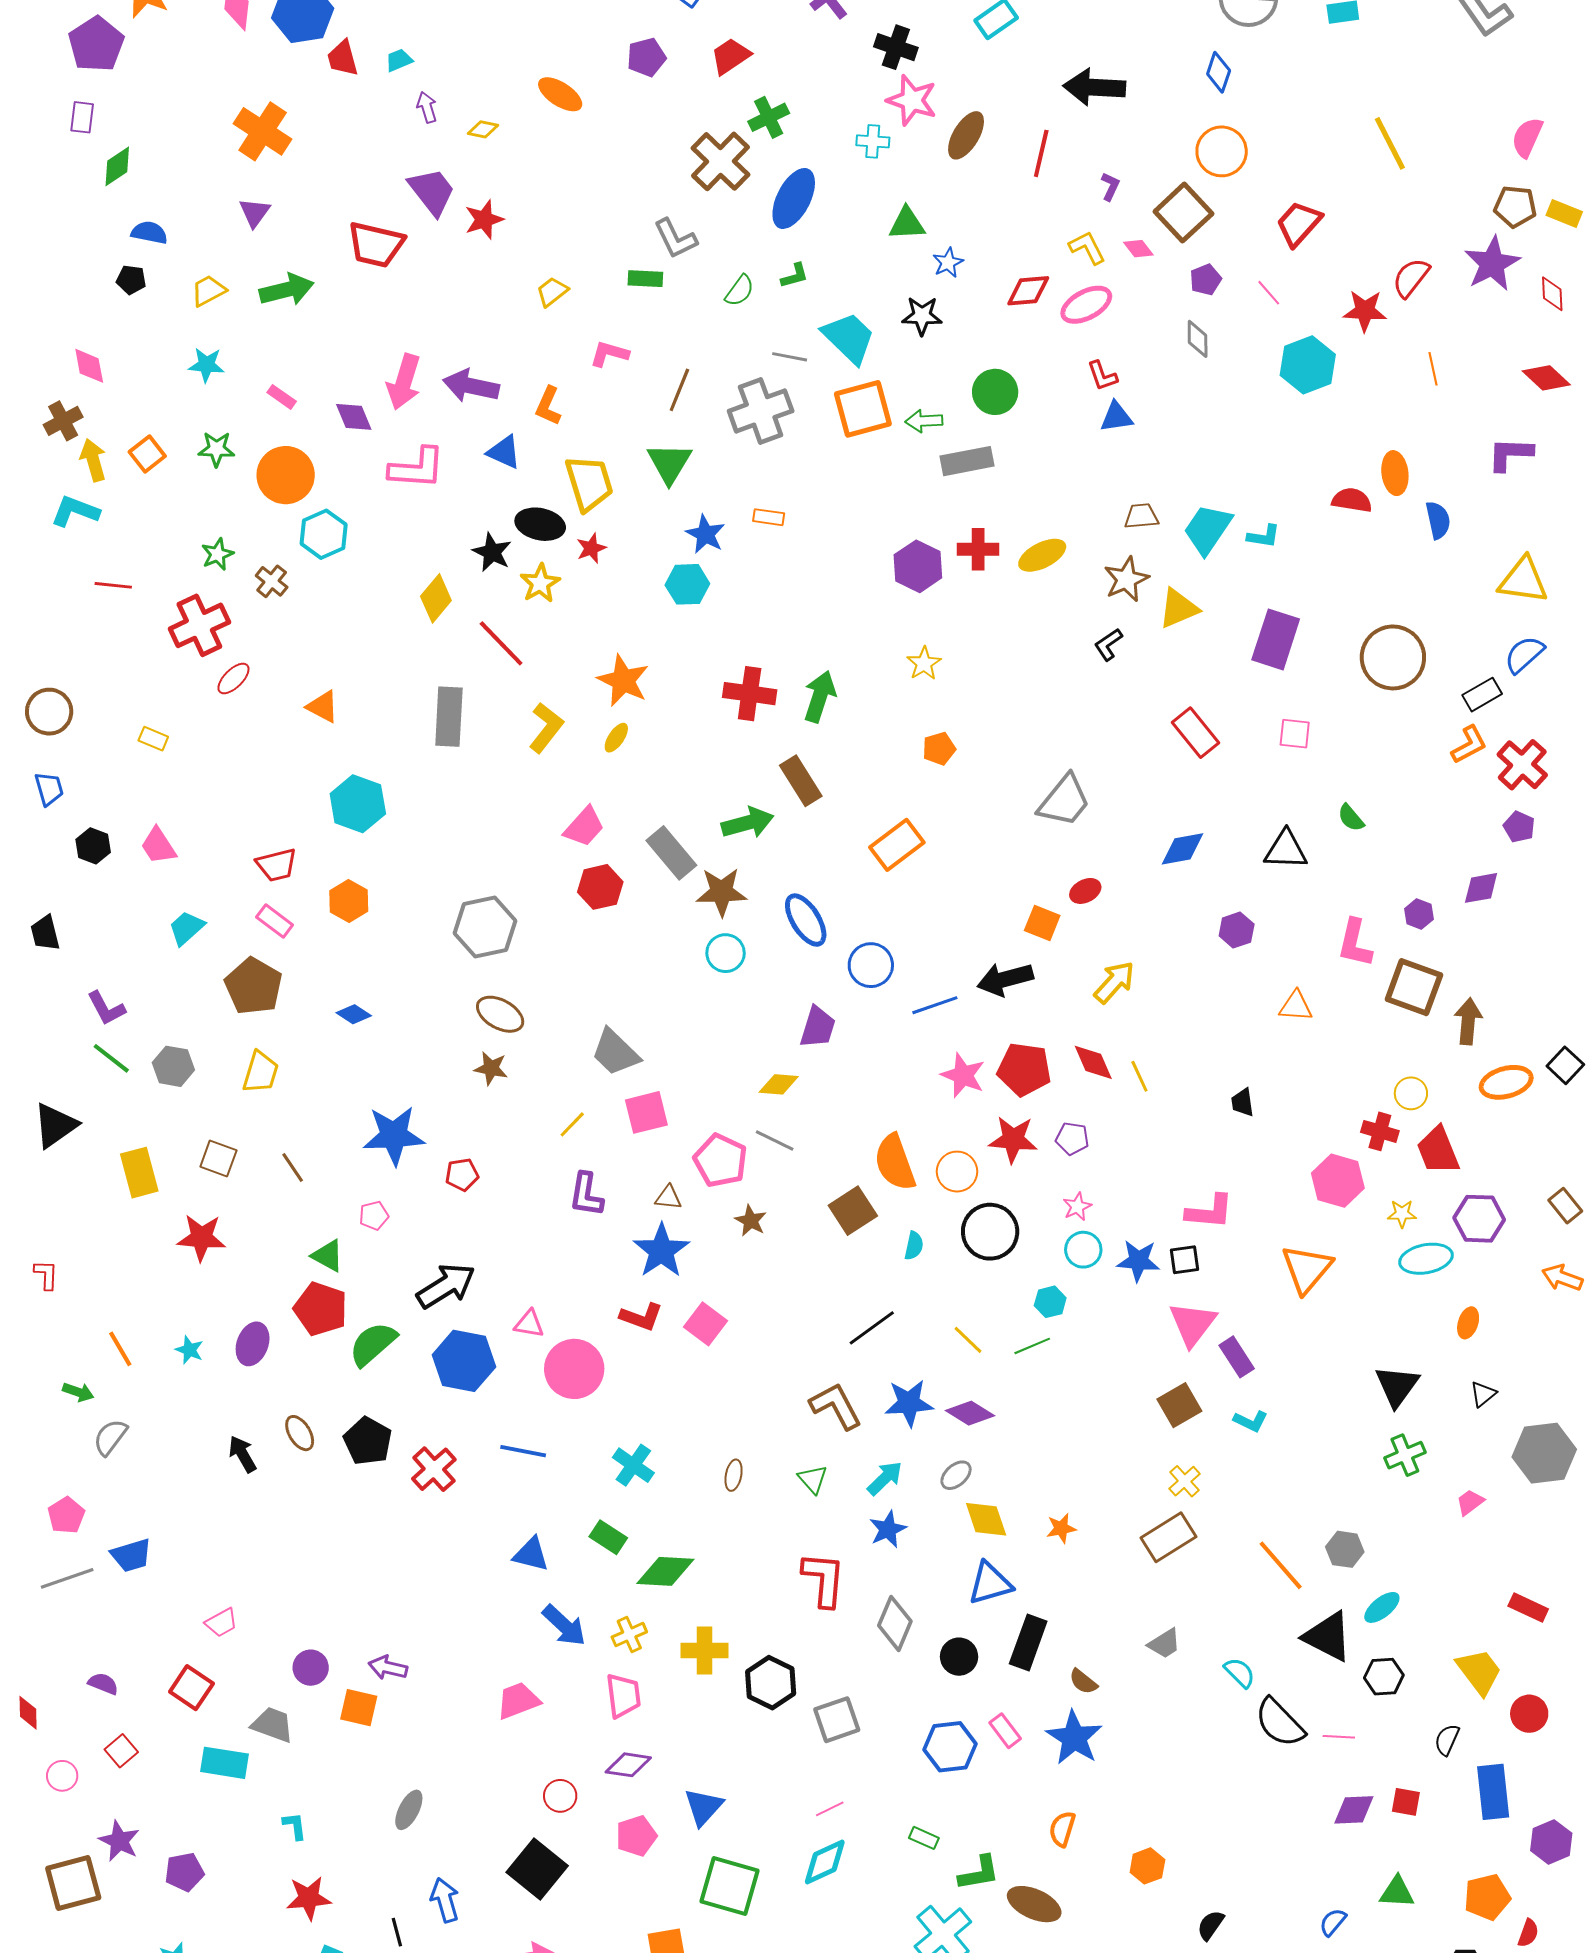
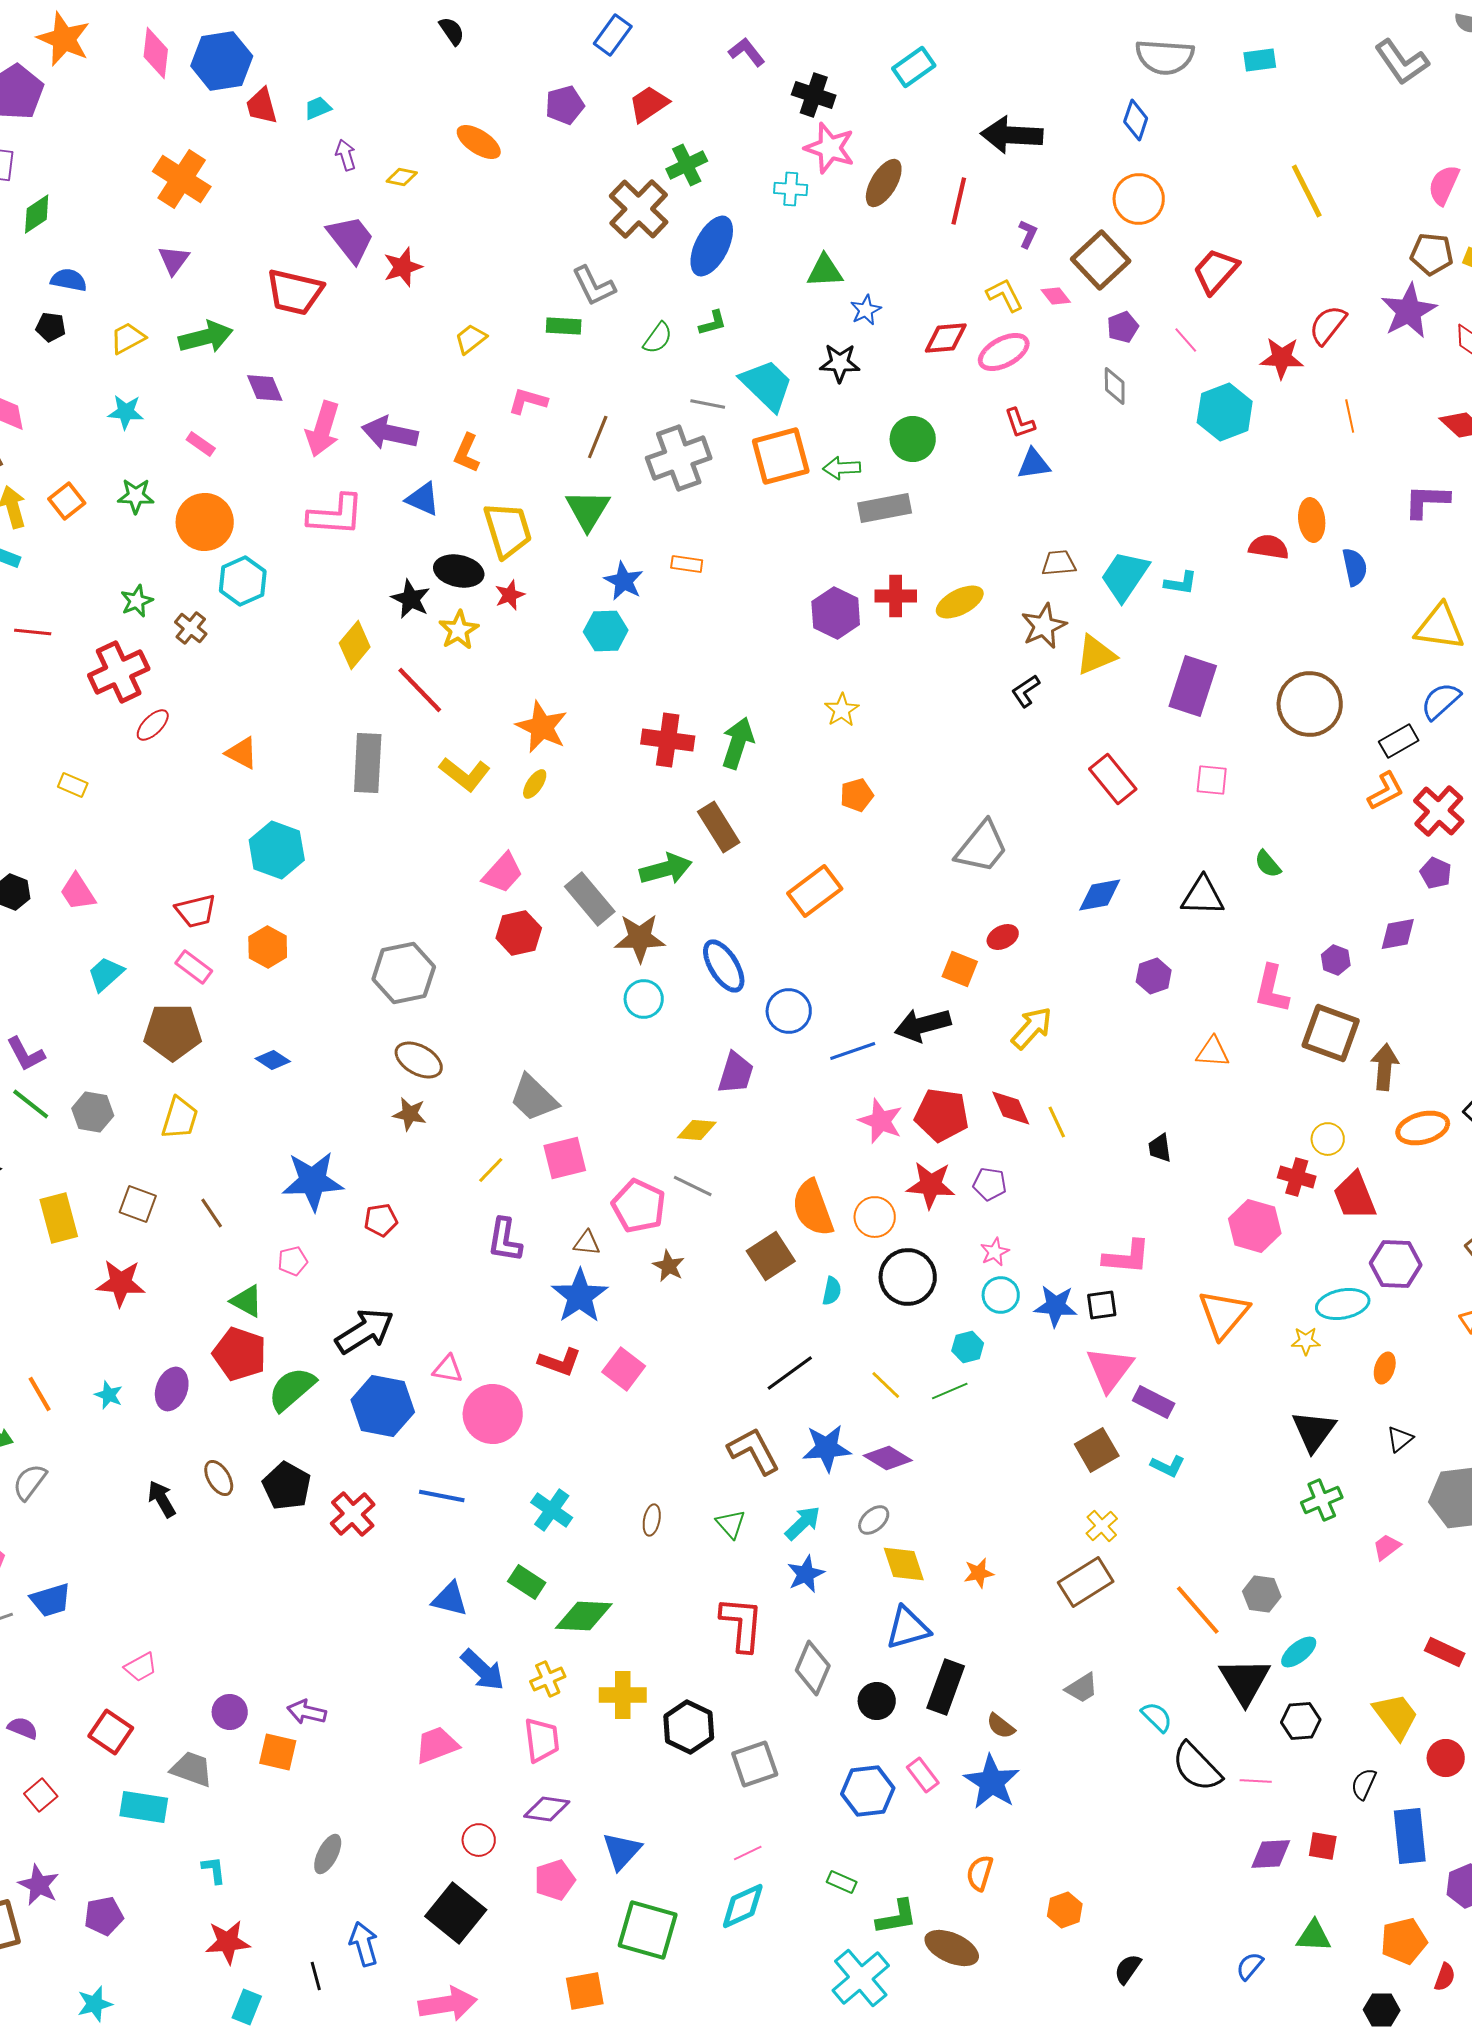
purple diamond: (354, 417) -> (265, 388), moved
yellow L-shape: (546, 728) -> (465, 774), turned 90
brown pentagon: (254, 986) -> (173, 1032), turned -30
yellow star: (1402, 1214) -> (1306, 1341), moved
purple rectangle: (1237, 1357) -> (1154, 1402), turned -30
black triangle: (1328, 1637) -> (1245, 1681), turned 32

